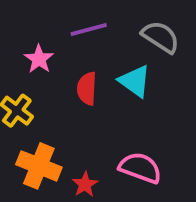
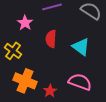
cyan triangle: (135, 81) -> (81, 47), moved

